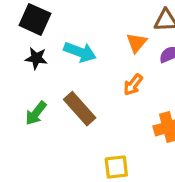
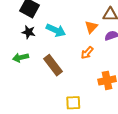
green arrow: (36, 113) -> (21, 58), moved, turned 35

